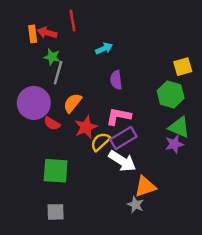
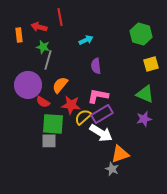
orange rectangle: (33, 34) -> (19, 35), moved
yellow square: (183, 67) -> (151, 64), moved
green hexagon: (171, 94) -> (141, 34), moved
red star: (86, 127) -> (71, 105), turned 30
green triangle: (179, 127) -> (145, 94), moved
green square: (56, 171) -> (53, 124), moved
gray square: (56, 212) -> (49, 141), moved

